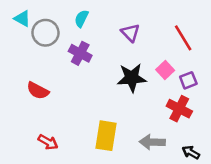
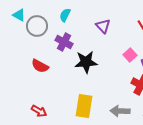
black star: (132, 78) -> (86, 62), moved
red semicircle: (38, 91) -> (40, 66), moved

